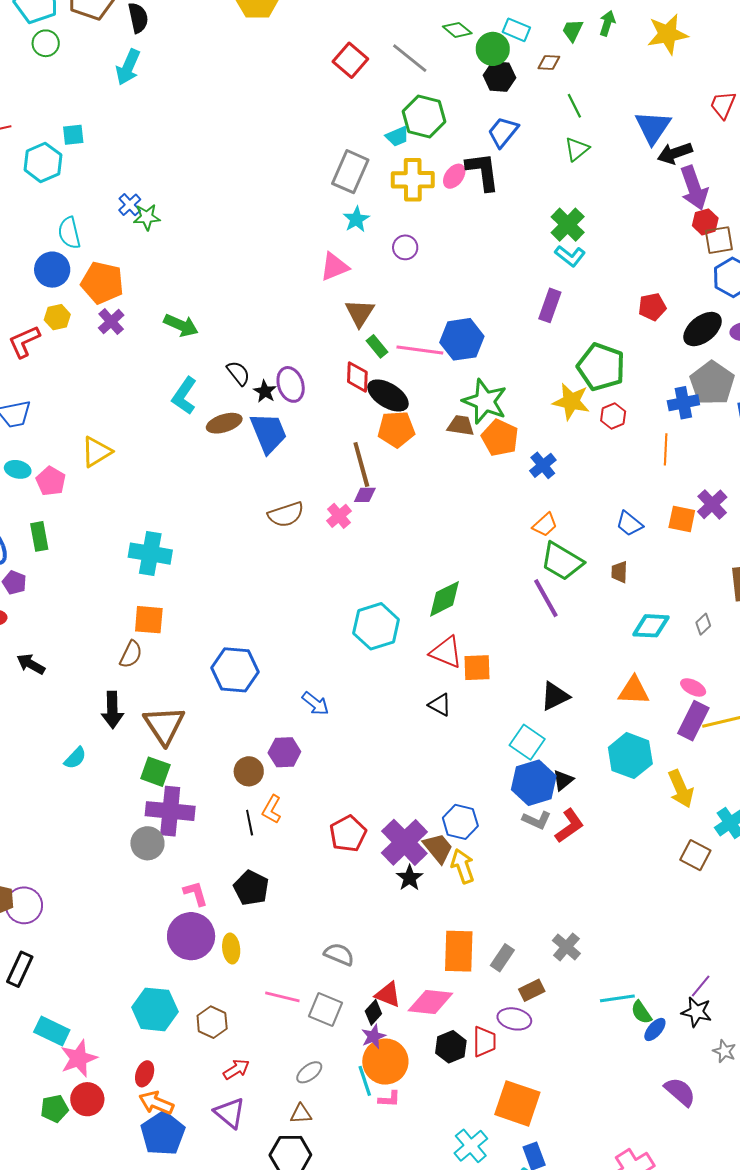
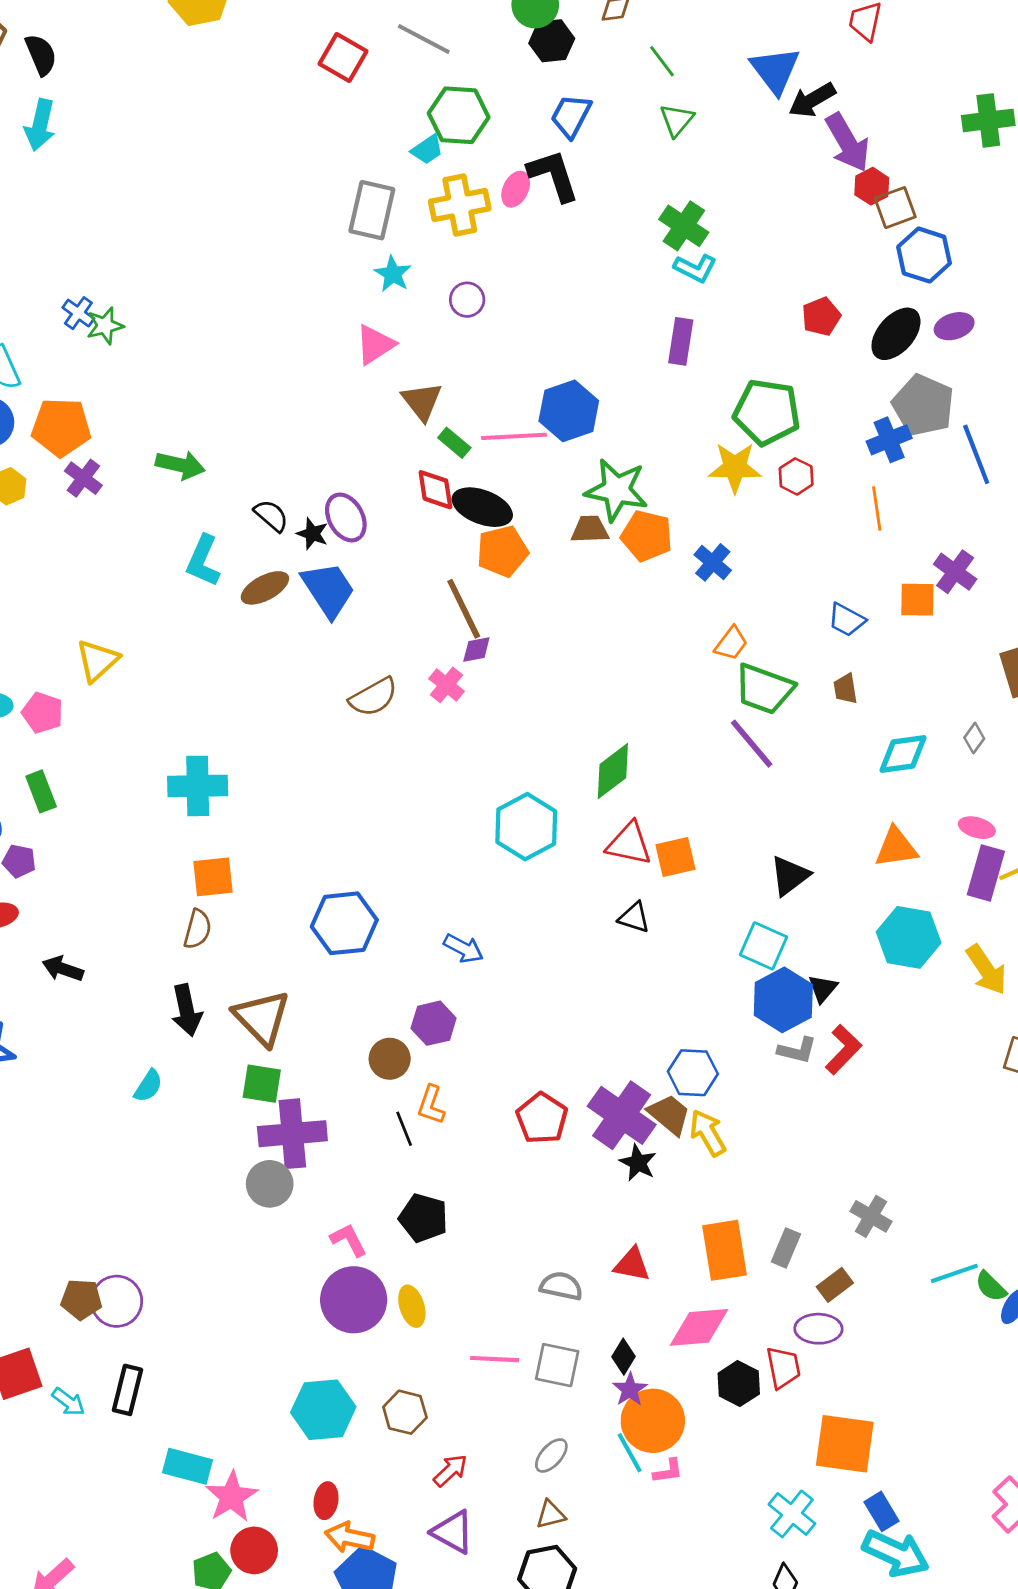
red triangle: (388, 994) -> (632, 1264), moved

